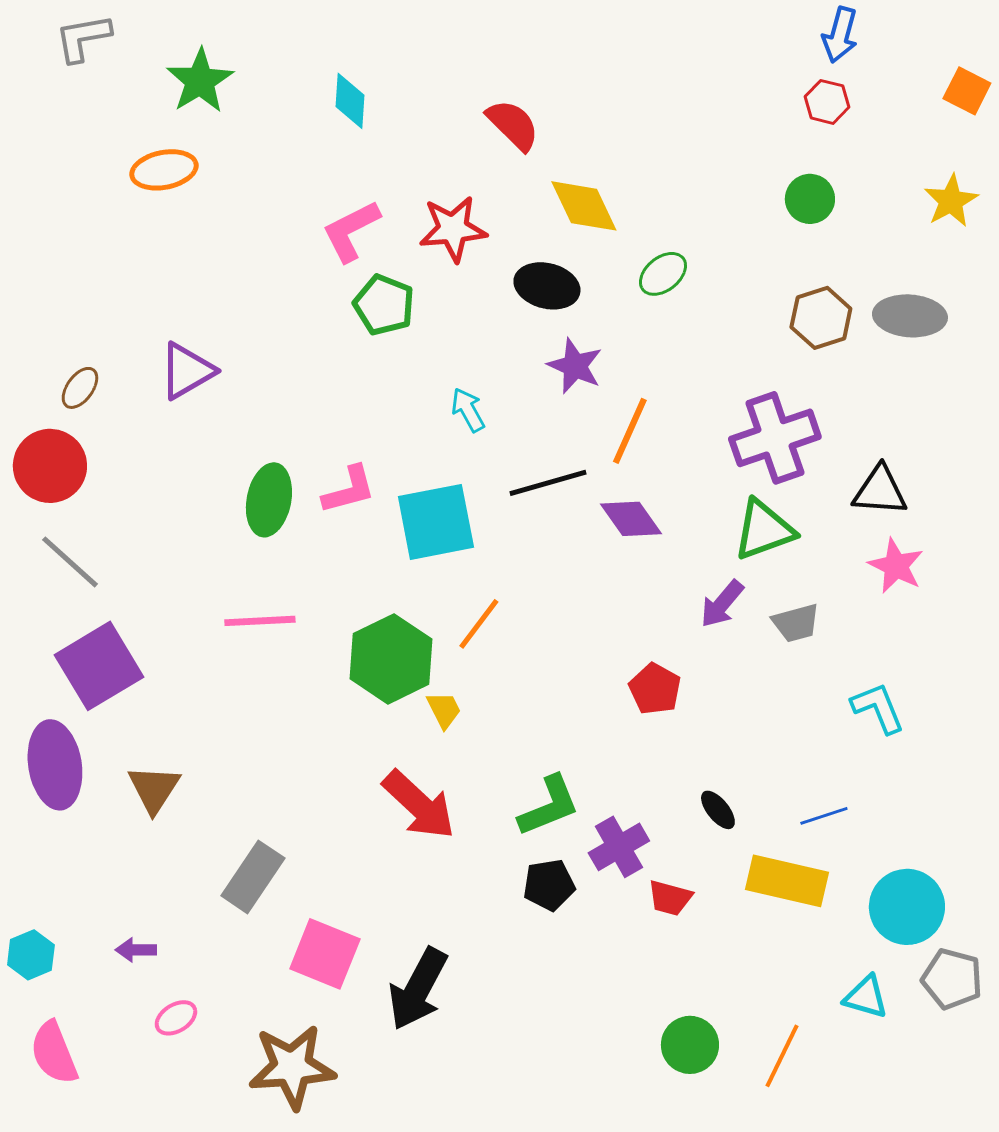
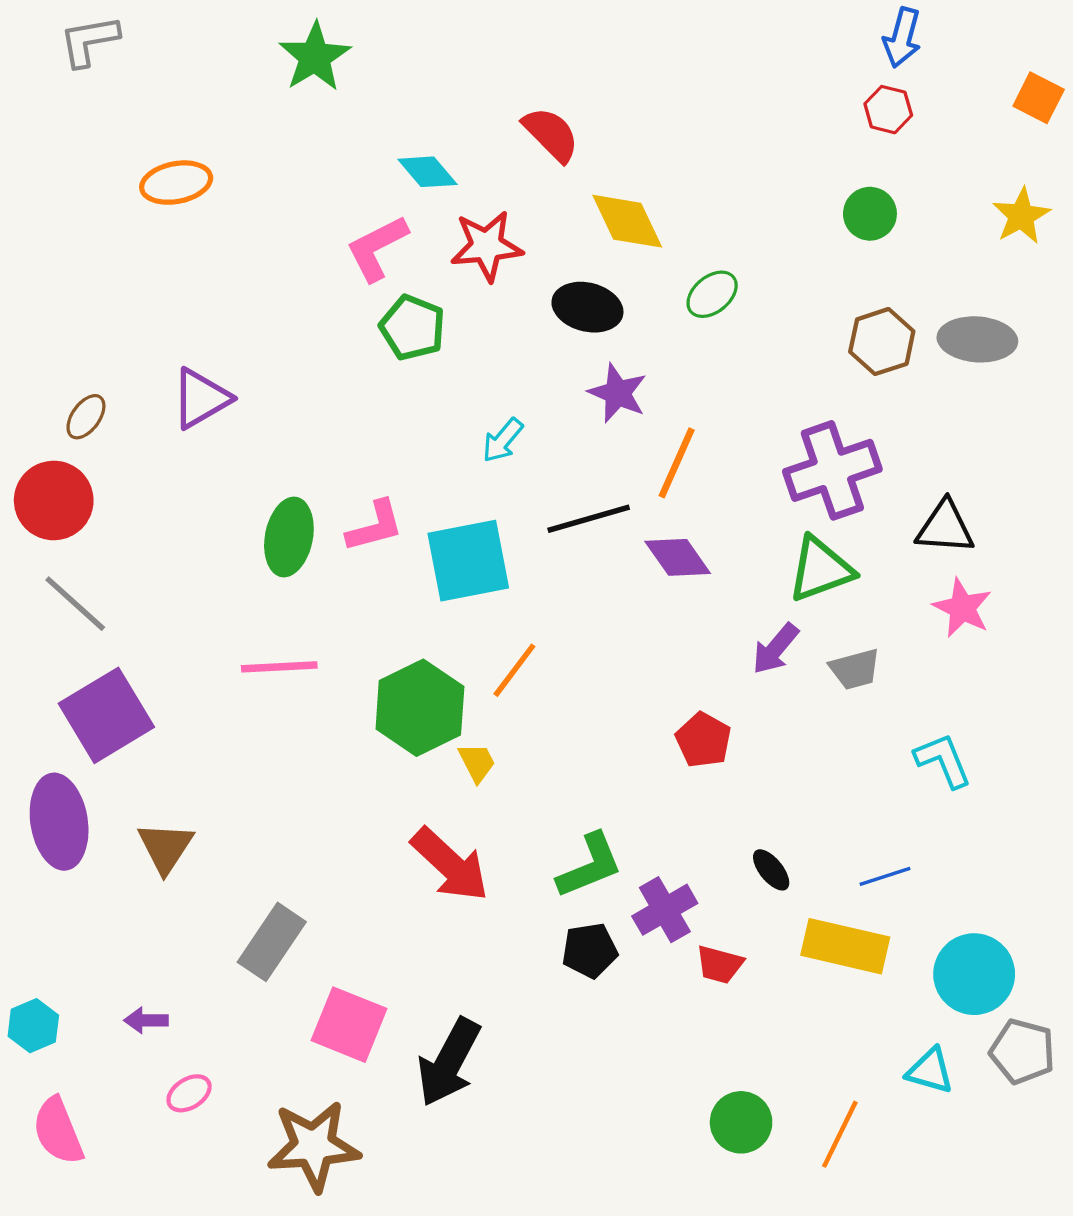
green star: (200, 81) -> (315, 57), moved
cyan diamond: (350, 101) -> (427, 172), moved, turned -44
cyan arrow: (468, 410) -> (503, 440), turned -111

